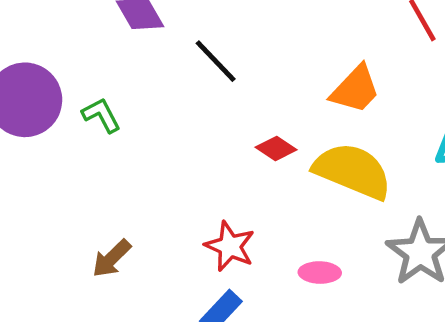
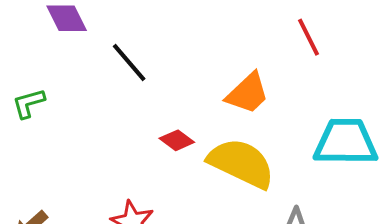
green L-shape: (101, 115) -> (29, 103), turned -81

